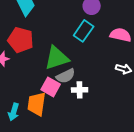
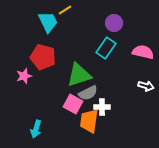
orange trapezoid: (37, 104) -> (89, 121), moved

